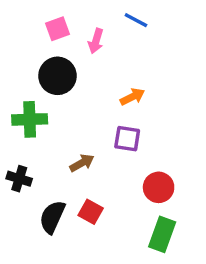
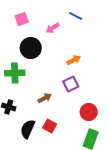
pink square: (58, 29) -> (22, 19), moved
pink arrow: (96, 41) -> (53, 28), turned 40
purple square: (127, 139) -> (71, 84), turned -35

